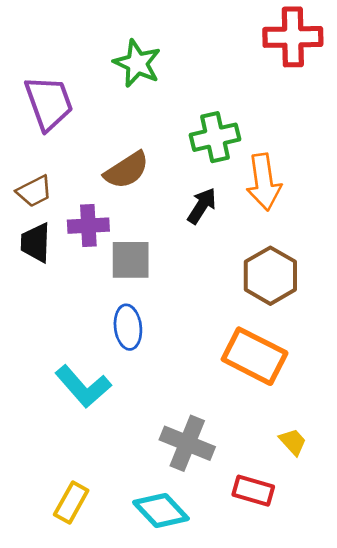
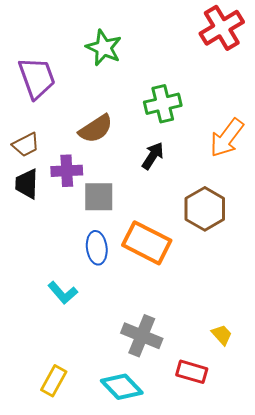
red cross: (293, 37) -> (222, 28), turned -30
orange arrow: (264, 182) -> (227, 138), moved, turned 45
orange rectangle: (255, 356) -> (147, 243), moved
cyan L-shape: (83, 386) -> (63, 293), size x0.7

